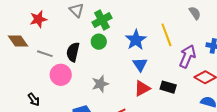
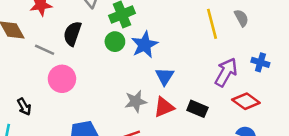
yellow line: (166, 35) -> (212, 24), moved
blue star: (136, 40) -> (145, 45), moved
black semicircle: (73, 52) -> (72, 34), moved
gray star: (100, 84) -> (136, 101), moved

